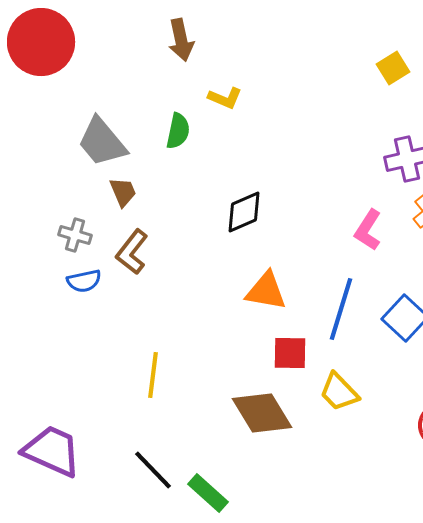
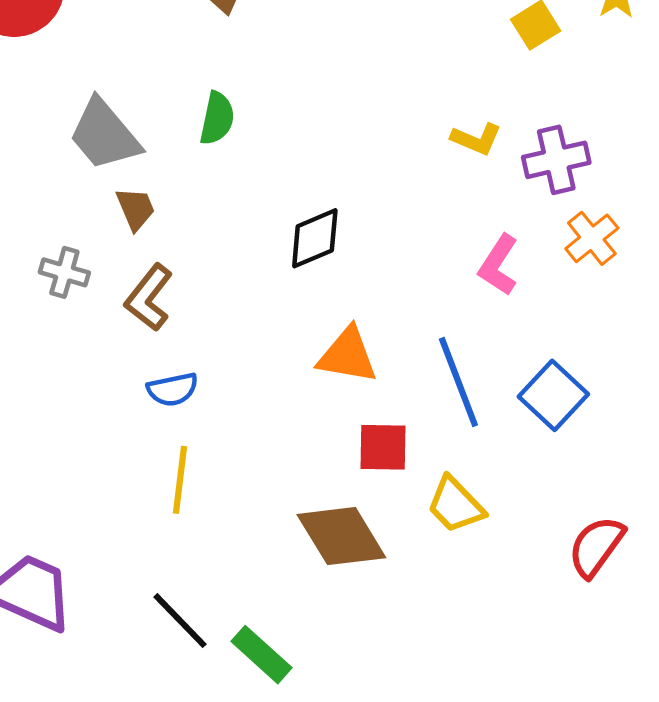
yellow L-shape: (225, 98) -> (476, 139), moved
blue semicircle: (84, 281) -> (173, 389), moved
blue line: (341, 309) -> (458, 382), turned -38

